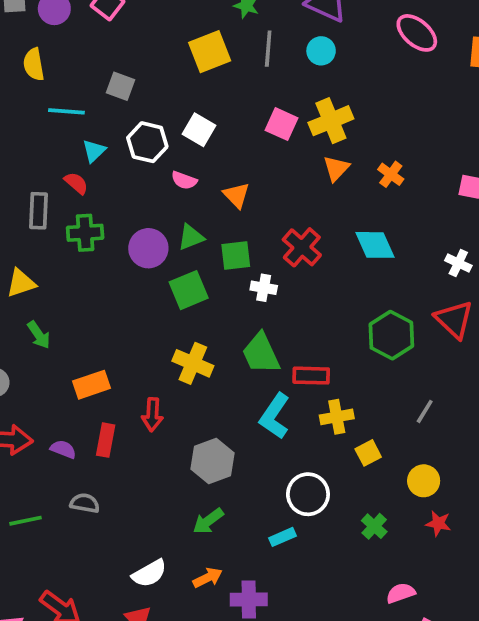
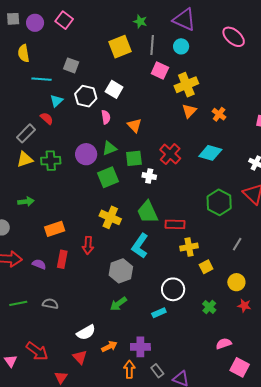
pink square: (281, 124) -> (160, 70), moved
pink semicircle: (184, 180) -> (106, 117), turned -120
gray rectangle: (39, 211) -> (26, 133), turned 42
green cross: (85, 233) -> (51, 161), moved
cyan diamond: (375, 245) -> (210, 153), turned -50
yellow triangle: (21, 283) -> (25, 159), moved
green arrow: (39, 335) -> (26, 202), turned -63
cyan L-shape: (275, 416) -> (140, 246), moved
gray semicircle: (85, 503) -> (50, 304), moved
orange arrow: (208, 578) -> (109, 346), moved

